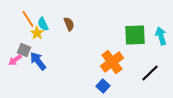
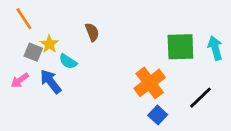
orange line: (28, 19) -> (24, 19), moved
cyan semicircle: (43, 24) -> (68, 61), moved, turned -32
gray square: (24, 50) -> (33, 52), moved
blue square: (103, 86) -> (158, 115), moved

